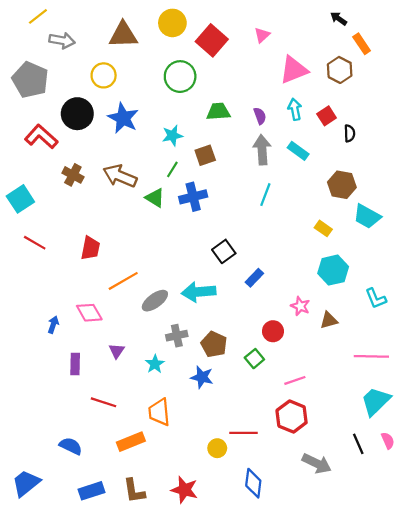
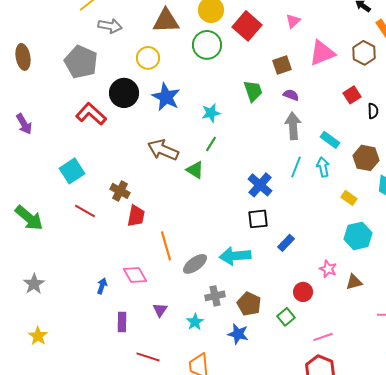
green circle: (180, 77) -> (207, 45), moved
cyan arrow: (295, 109) -> (323, 167), moved
green trapezoid: (218, 112) -> (253, 91), turned 75
purple semicircle: (260, 116) -> (291, 95), turned -49
cyan rectangle: (298, 151) -> (330, 140), moved
brown square: (205, 155) -> (282, 65), moved
brown cross: (73, 175) -> (120, 191), moved
blue cross: (193, 197) -> (260, 185), moved, turned -35
black square: (224, 251) -> (258, 219), turned 30
orange line: (123, 281) -> (166, 246), turned -76

